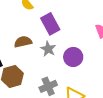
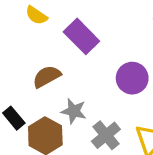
gray star: (48, 49) -> (74, 111), moved

